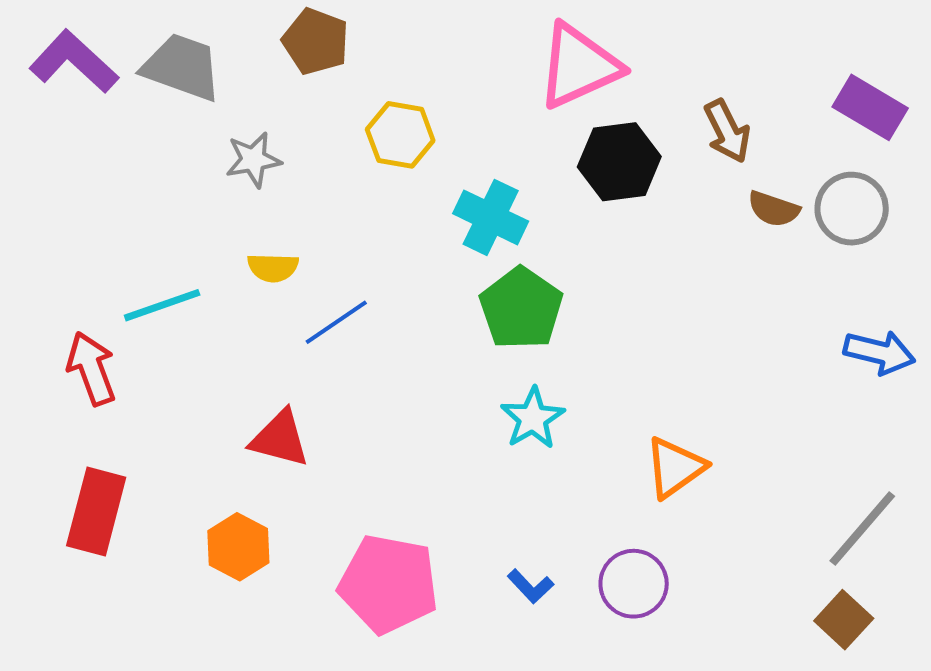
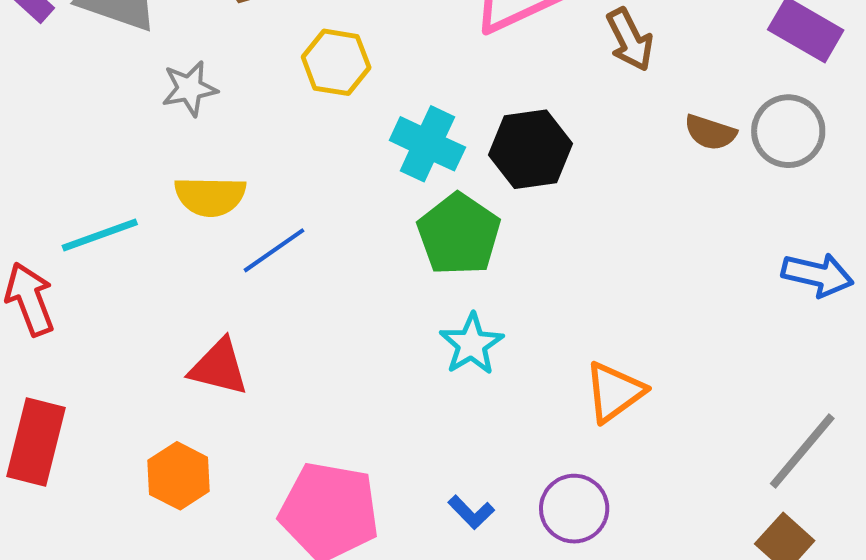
brown arrow: (727, 131) -> (630, 40), moved
black hexagon: (619, 162) -> (530, 149), moved
yellow semicircle: (273, 268) -> (210, 196), size x1.4

